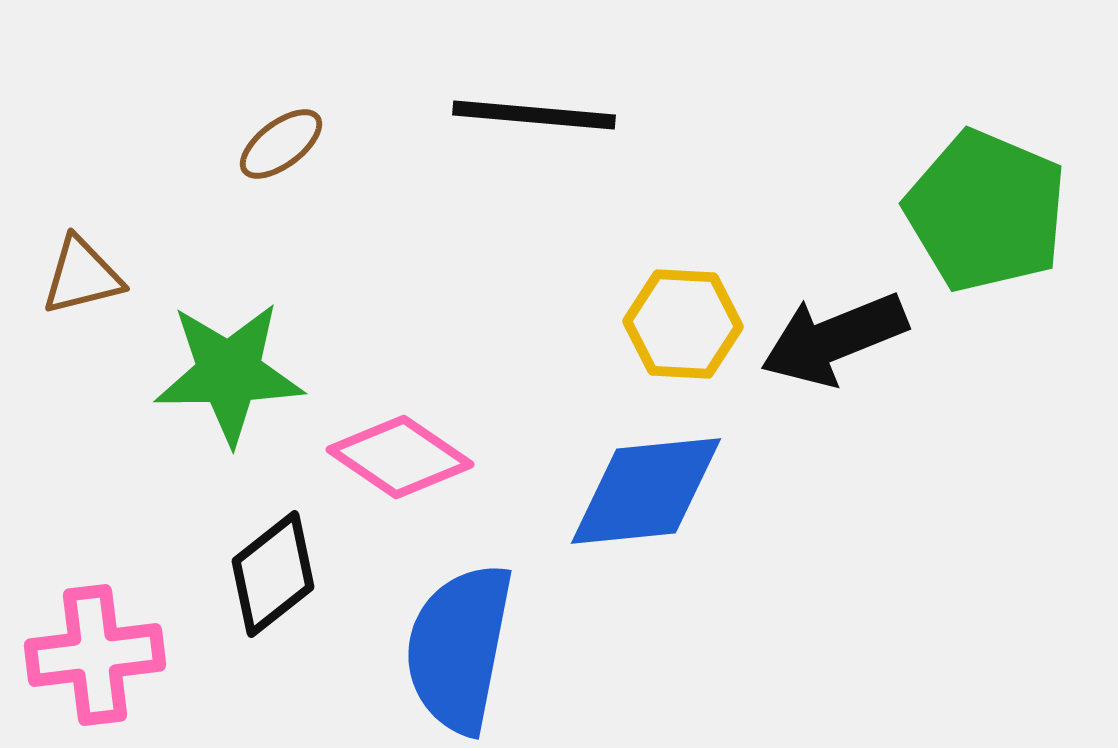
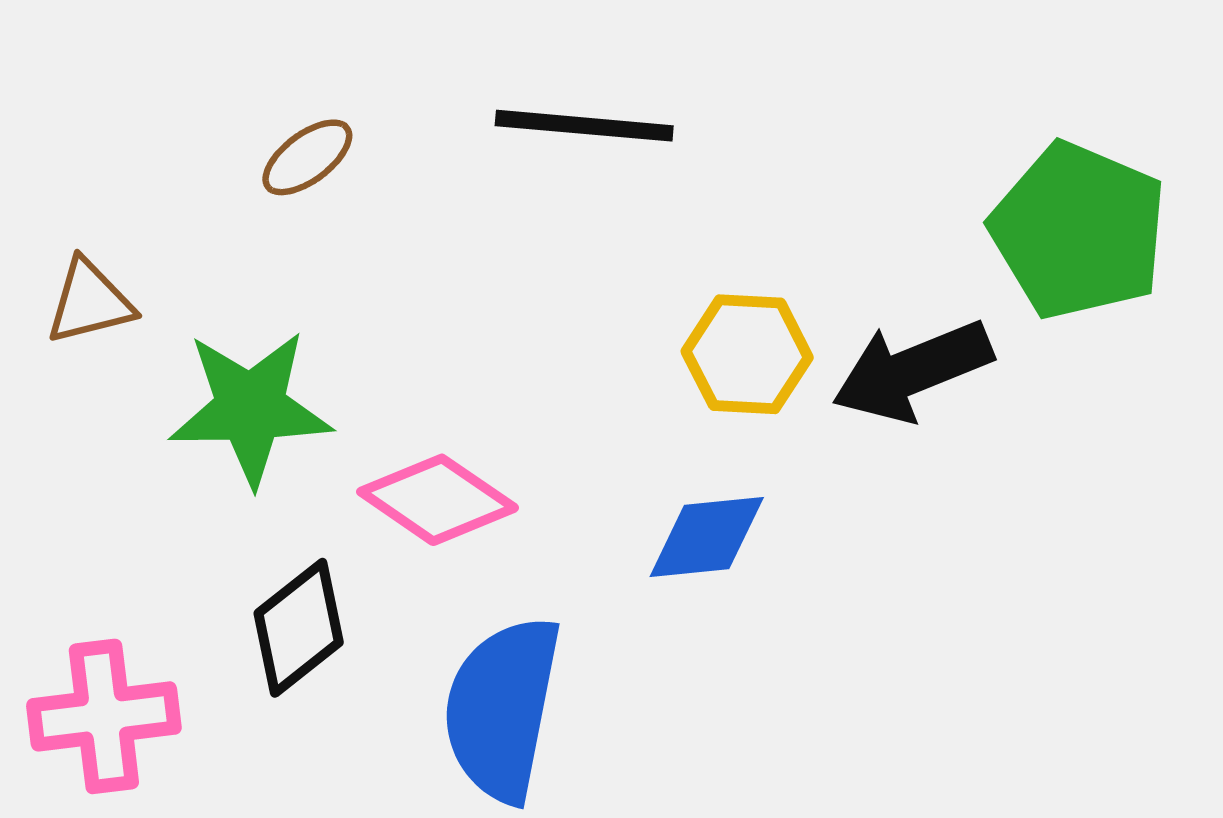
blue diamond: (646, 491) -> (707, 537), size x0.7

